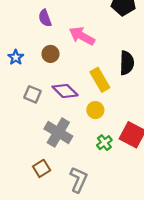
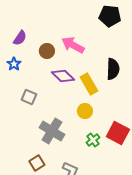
purple semicircle: (45, 18) -> (20, 38), moved, turned -126
brown circle: (50, 54) -> (47, 51), moved
purple diamond: (65, 91) -> (63, 76), moved

